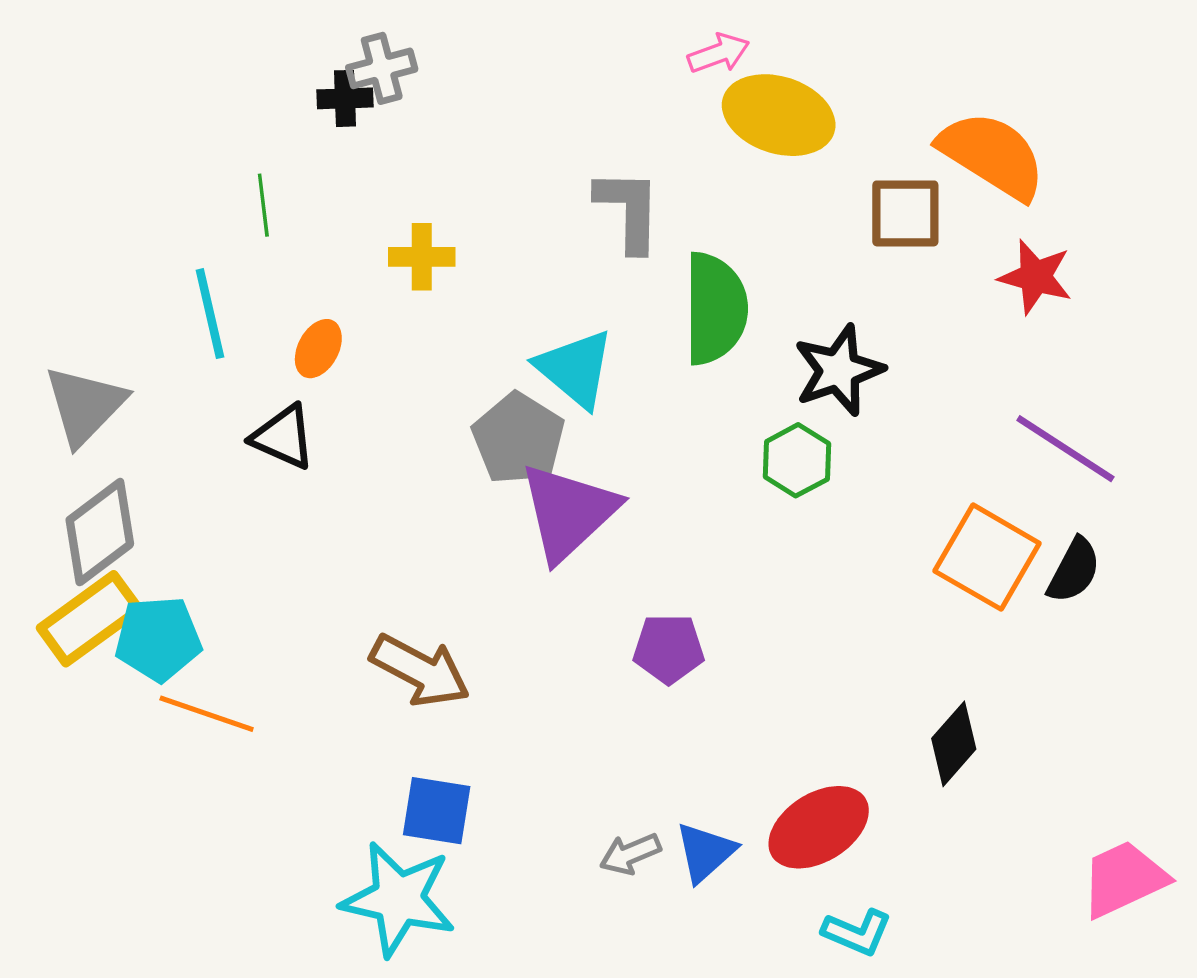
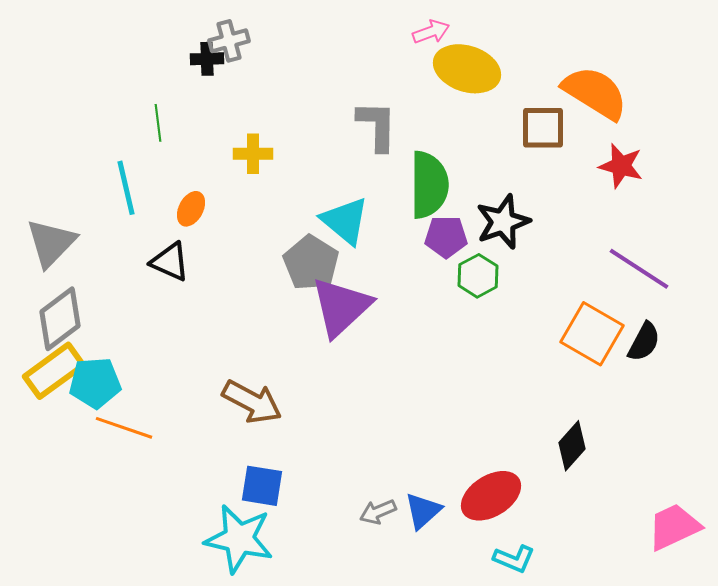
purple pentagon: (669, 649) -> (446, 237), moved

